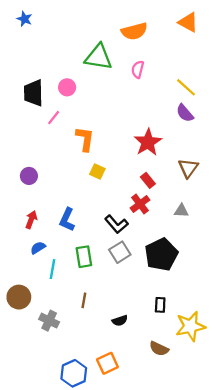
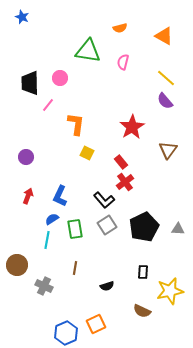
orange triangle: (188, 22) -> (164, 36), moved
orange semicircle: (134, 31) -> (120, 28), size x0.6
red rectangle: (148, 180) -> (121, 162), moved
gray triangle: (181, 211) -> (178, 229), moved
blue semicircle: (38, 248) -> (52, 219), moved

